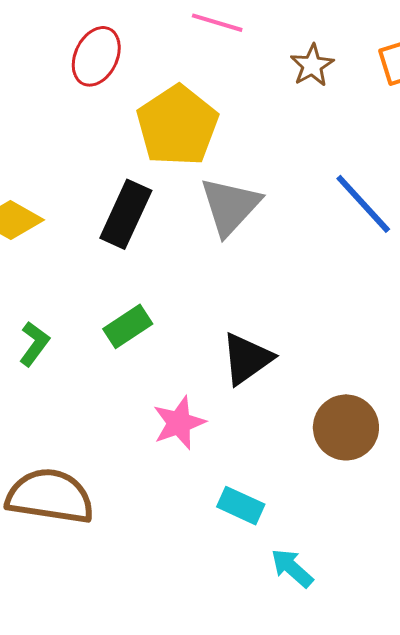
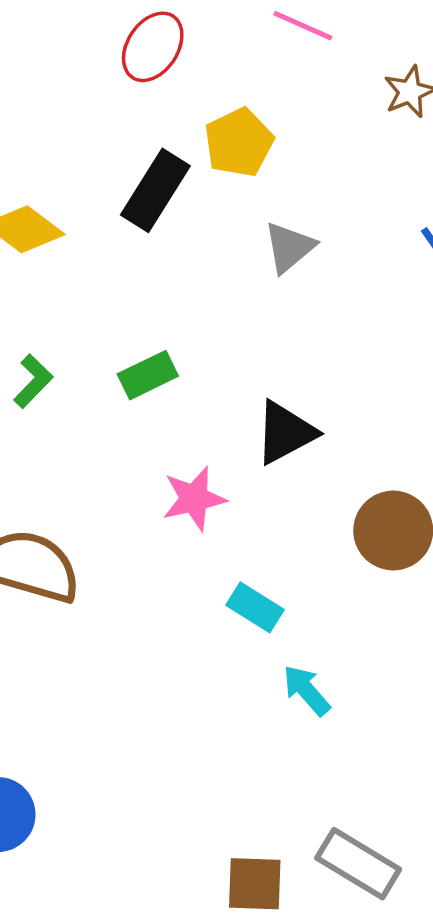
yellow pentagon: (177, 126) -> (239, 143), size x0.7
gray triangle: (230, 206) -> (289, 247), size x0.7
black rectangle: (126, 214) -> (155, 190), moved

